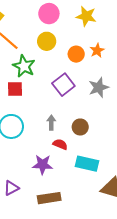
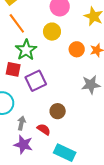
purple square: (63, 85) -> (36, 81), moved
gray arrow: (51, 123) -> (21, 123), moved
brown circle: (80, 127) -> (58, 111), moved

